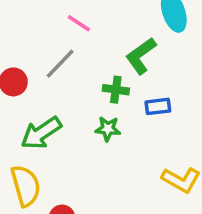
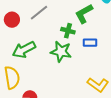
green star: (108, 129) -> (61, 52), size x1.5

